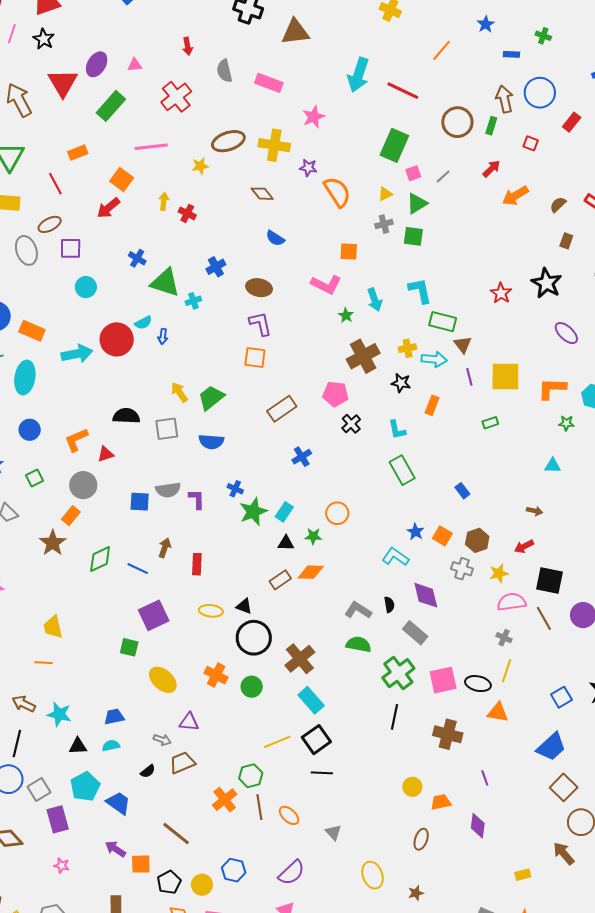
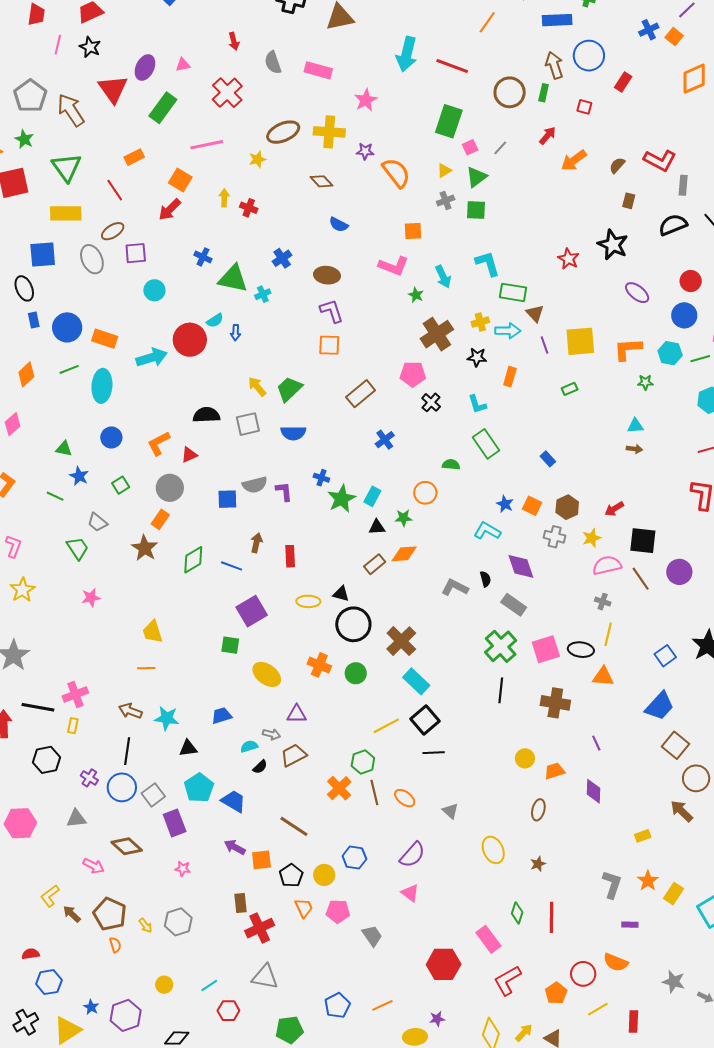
blue rectangle: (511, 54) -> (557, 20), size x1.8
brown arrow: (535, 511) -> (634, 449), moved
green semicircle: (359, 644) -> (451, 465), moved, size x0.7
cyan semicircle: (111, 746) -> (249, 746), moved

